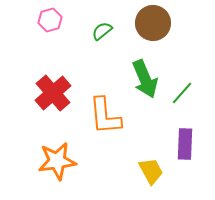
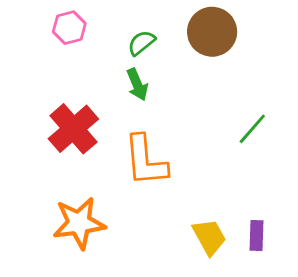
green arrow: (145, 79) -> (137, 84), moved, size x0.6
purple rectangle: (185, 144) -> (256, 236), moved, size x0.7

